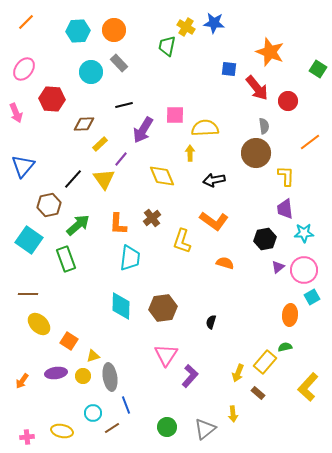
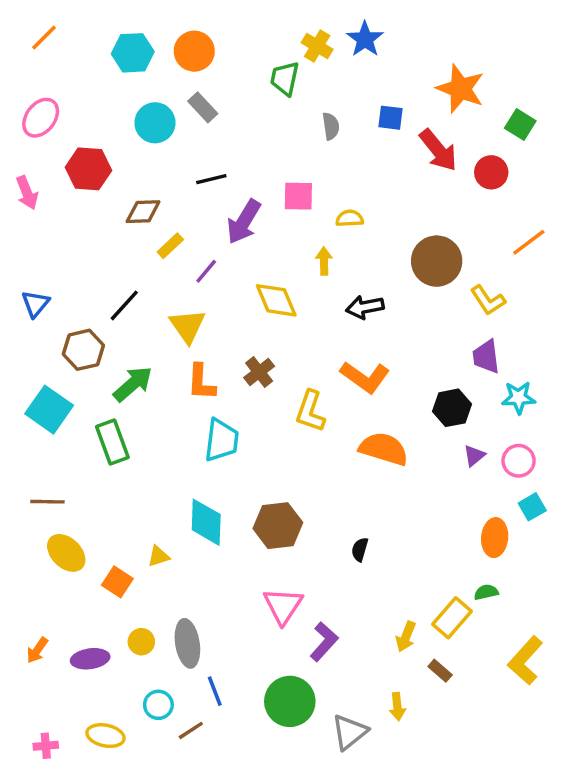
blue star: (214, 23) -> (365, 39), turned 30
green square: (318, 69) -> (520, 125), moved
gray semicircle: (264, 126) -> (331, 126), moved
yellow semicircle: (205, 128) -> (350, 218), size x0.6
blue triangle: (23, 166) -> (36, 304), moved, size x0.7
yellow L-shape: (286, 176) -> (488, 300), turned 145
yellow triangle: (104, 179) -> (187, 326), moved
orange semicircle: (225, 263) -> (384, 449), size x1.6
pink circle: (304, 270) -> (519, 461), size x0.7
yellow triangle: (93, 356) -> (158, 556), moved
purple ellipse: (56, 373) -> (90, 659), moved
green circle: (167, 427) -> (290, 701), moved, size x1.5

